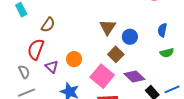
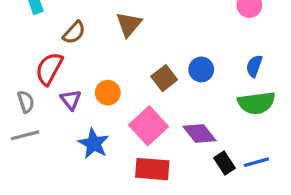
brown triangle: (108, 27) -> (129, 24), moved
green semicircle: (167, 53) -> (256, 103), size x1.6
brown square: (116, 54) -> (164, 78), moved

